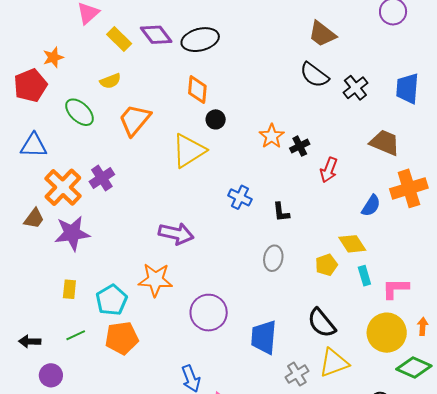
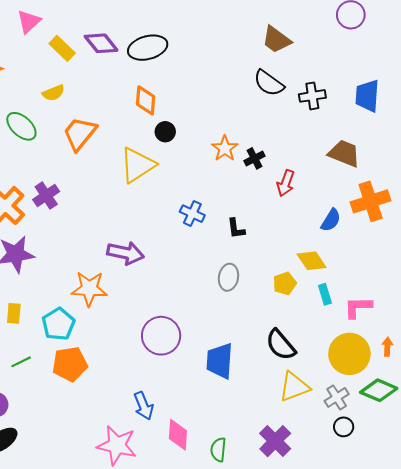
black cross: (355, 88) -> (312, 96), turned 30
orange star: (155, 280) -> (89, 289), moved
gray cross: (297, 374) -> (337, 397), moved

